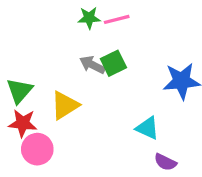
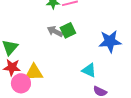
yellow triangle: (65, 105) -> (34, 72), moved, turned 30

